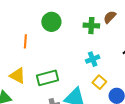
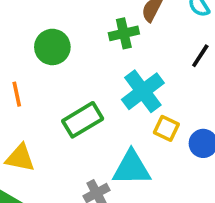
cyan cross: (93, 59) -> (143, 91), size x1.6
green rectangle: (48, 78) -> (83, 120), moved

